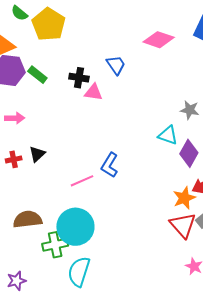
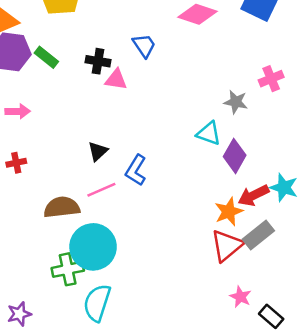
black triangle: (37, 154) -> (98, 151), moved
brown semicircle: (28, 219) -> (62, 207), moved
red triangle: (183, 225) -> (227, 246), turned 32

